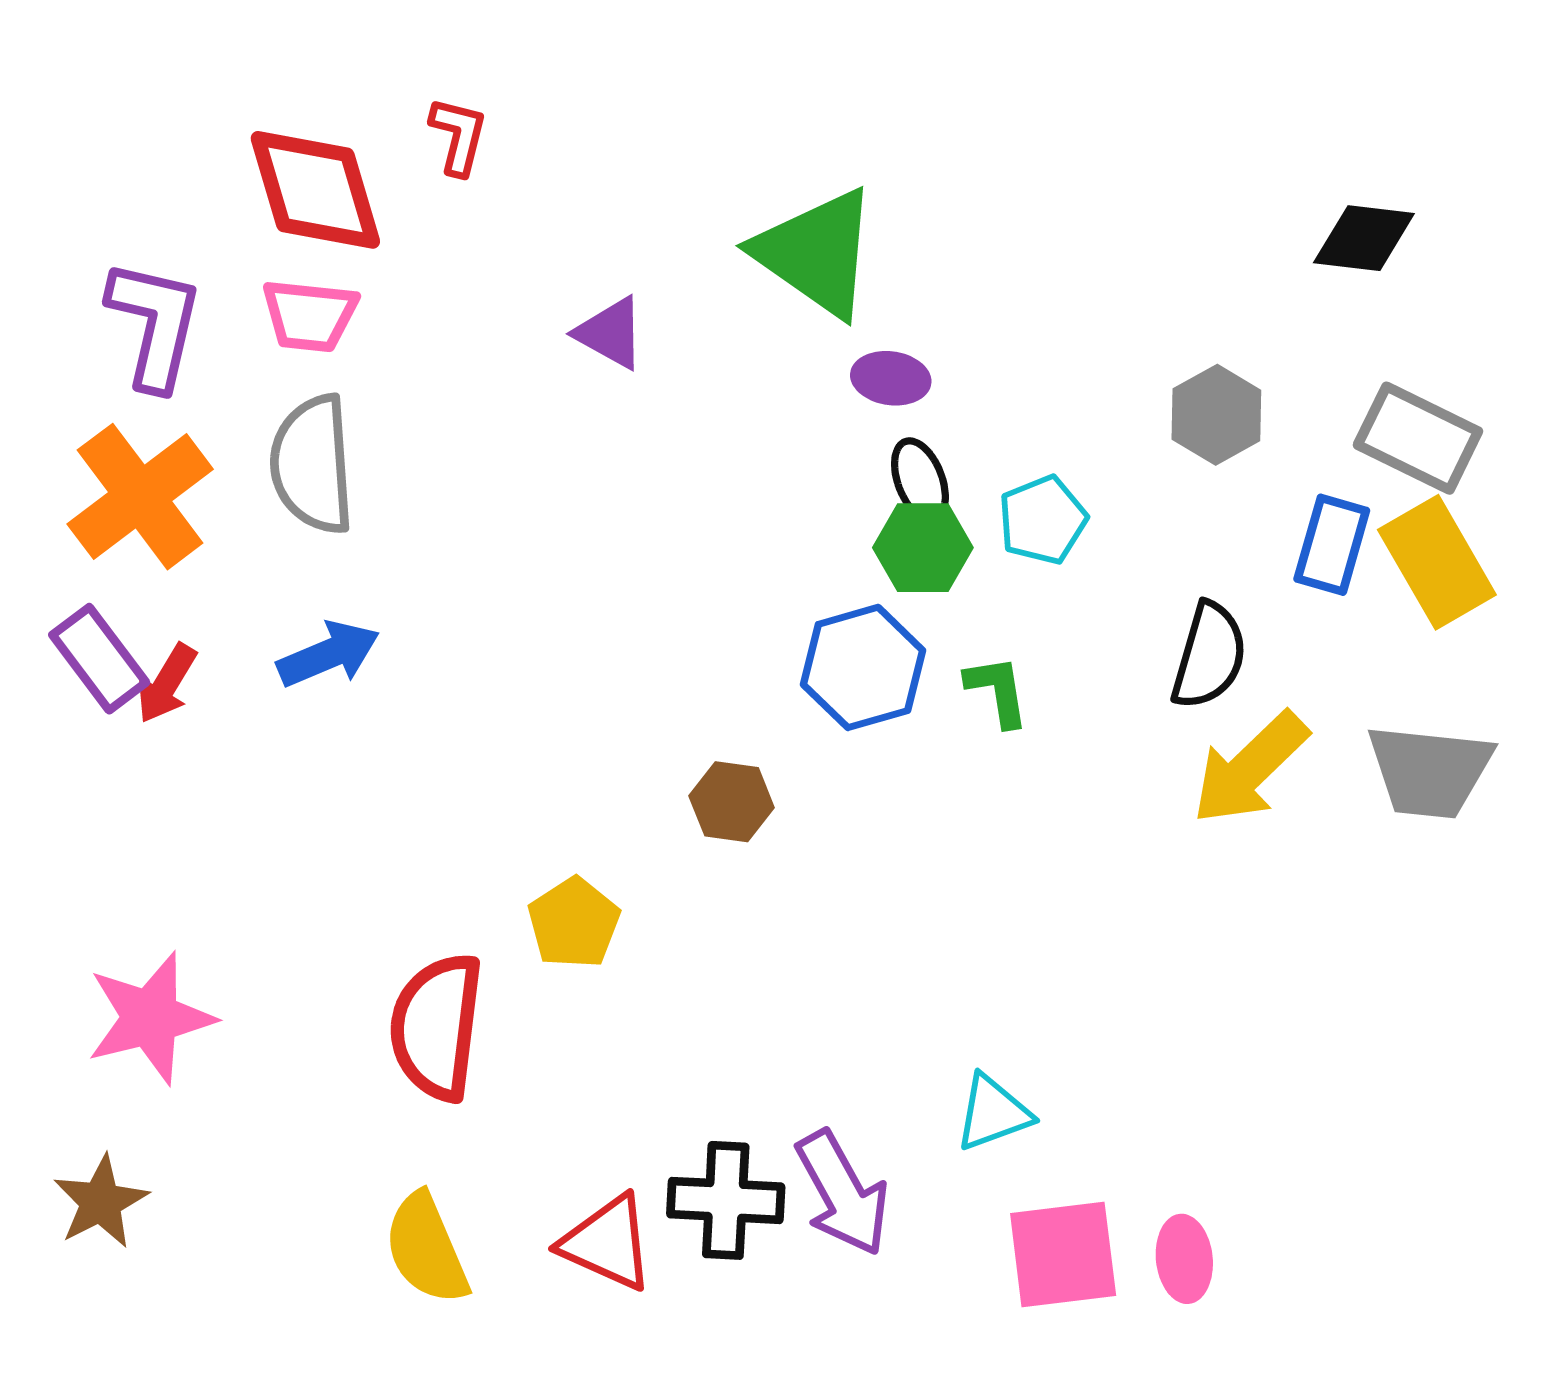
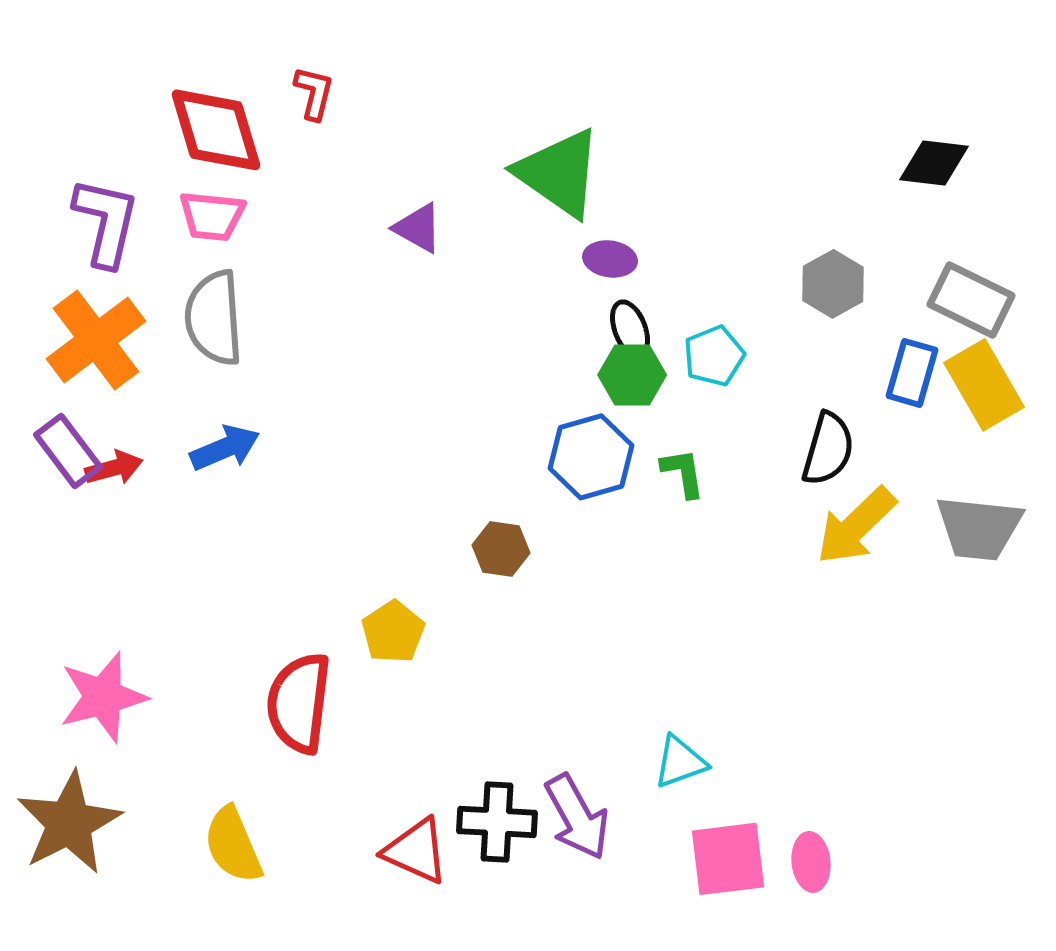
red arrow: (166, 683) -> (114, 468), turned -136
brown star: (101, 1202) -> (69, 823), size x1.6
yellow semicircle: (426, 1249) -> (233, 845), moved

